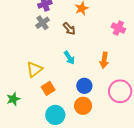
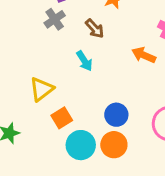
cyan arrow: (69, 58) -> (84, 61), moved
orange arrow: (104, 60) -> (144, 55), moved, turned 105
cyan circle: (55, 115) -> (81, 145), moved

